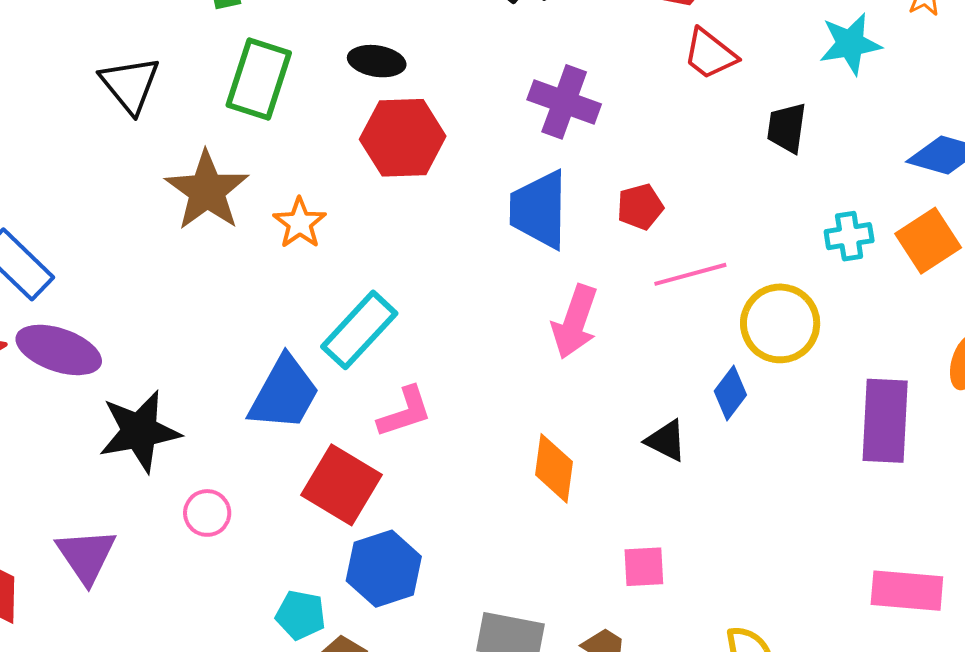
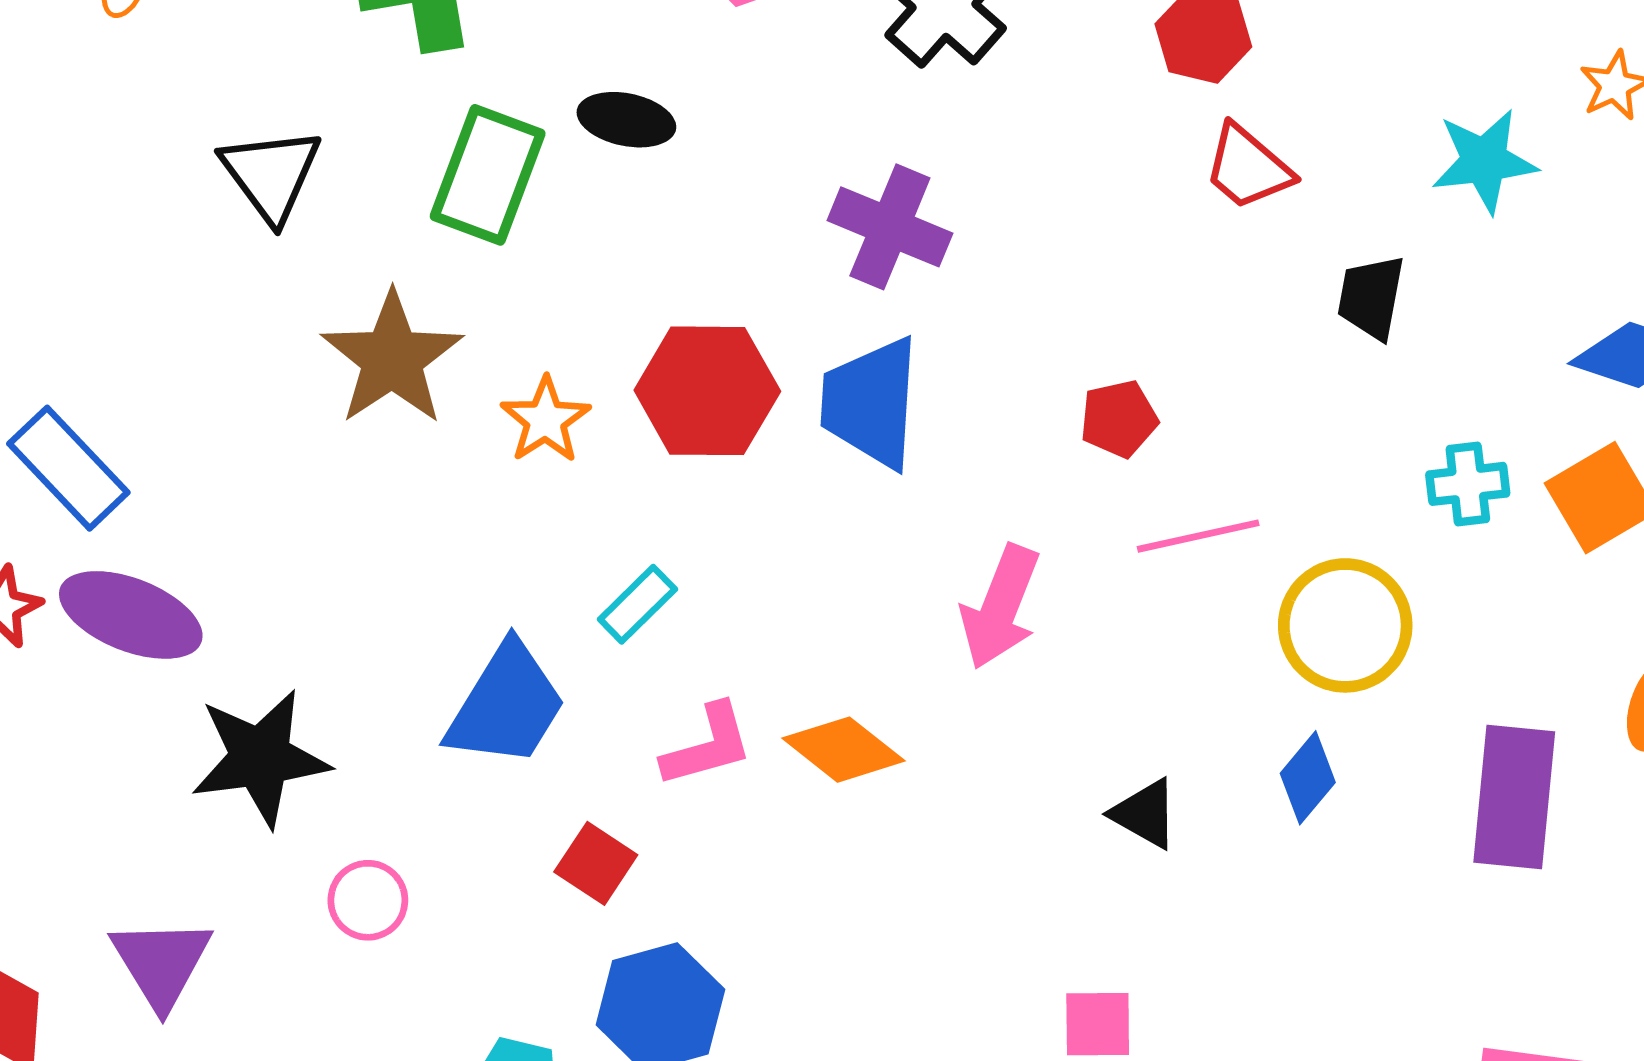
black ellipse: (377, 61) -> (626, 120), moved
purple cross: (564, 102) -> (890, 227), moved
red hexagon: (403, 138) -> (707, 391), moved
blue trapezoid: (539, 210) -> (871, 403), moved
cyan rectangle: (359, 330) -> (637, 604), size x0.6
blue diamond: (730, 393) -> (1308, 778), moved
orange diamond: (554, 468) -> (843, 750), moved, turned -62
red square: (342, 485) -> (596, 863), size x0.6

